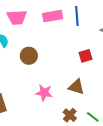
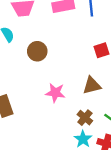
brown triangle: (76, 87) -> (92, 85), turned -30

